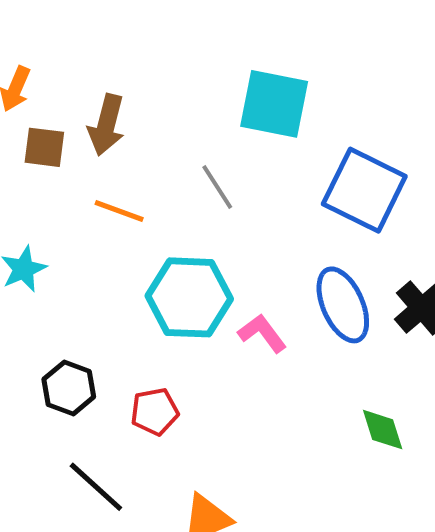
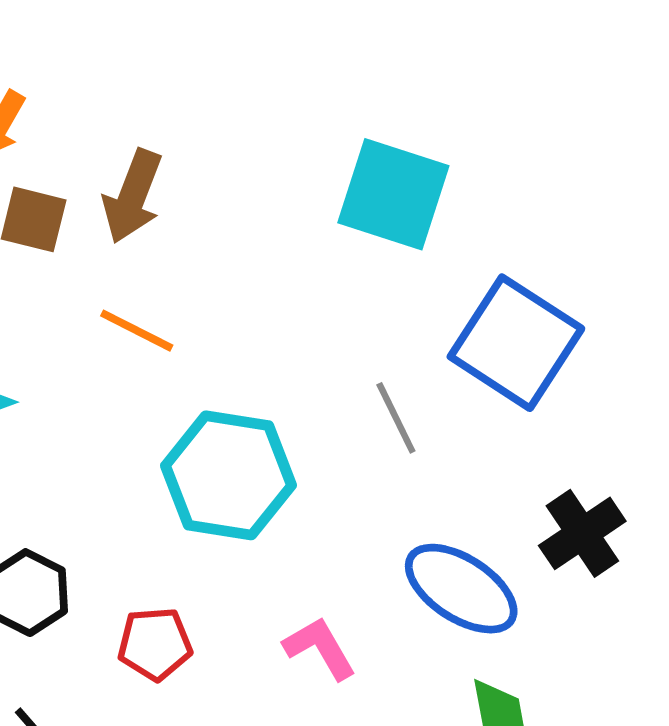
gray line: (217, 187) -> (396, 418), moved
blue ellipse: (343, 305) -> (461, 589), moved, turned -40
pink L-shape: (262, 333) -> (320, 648), moved

